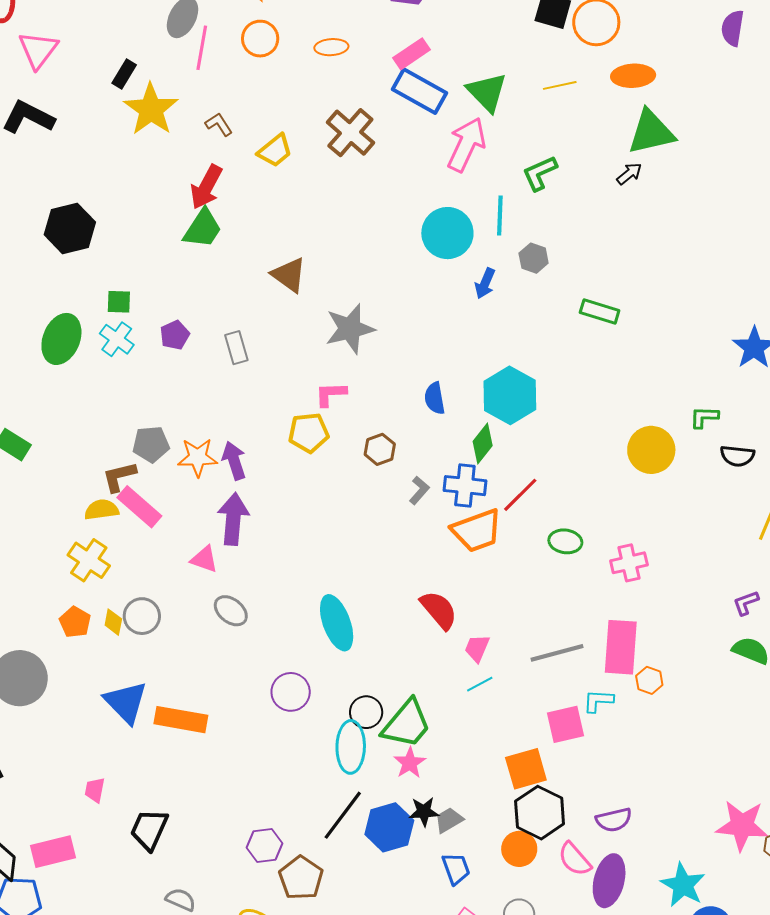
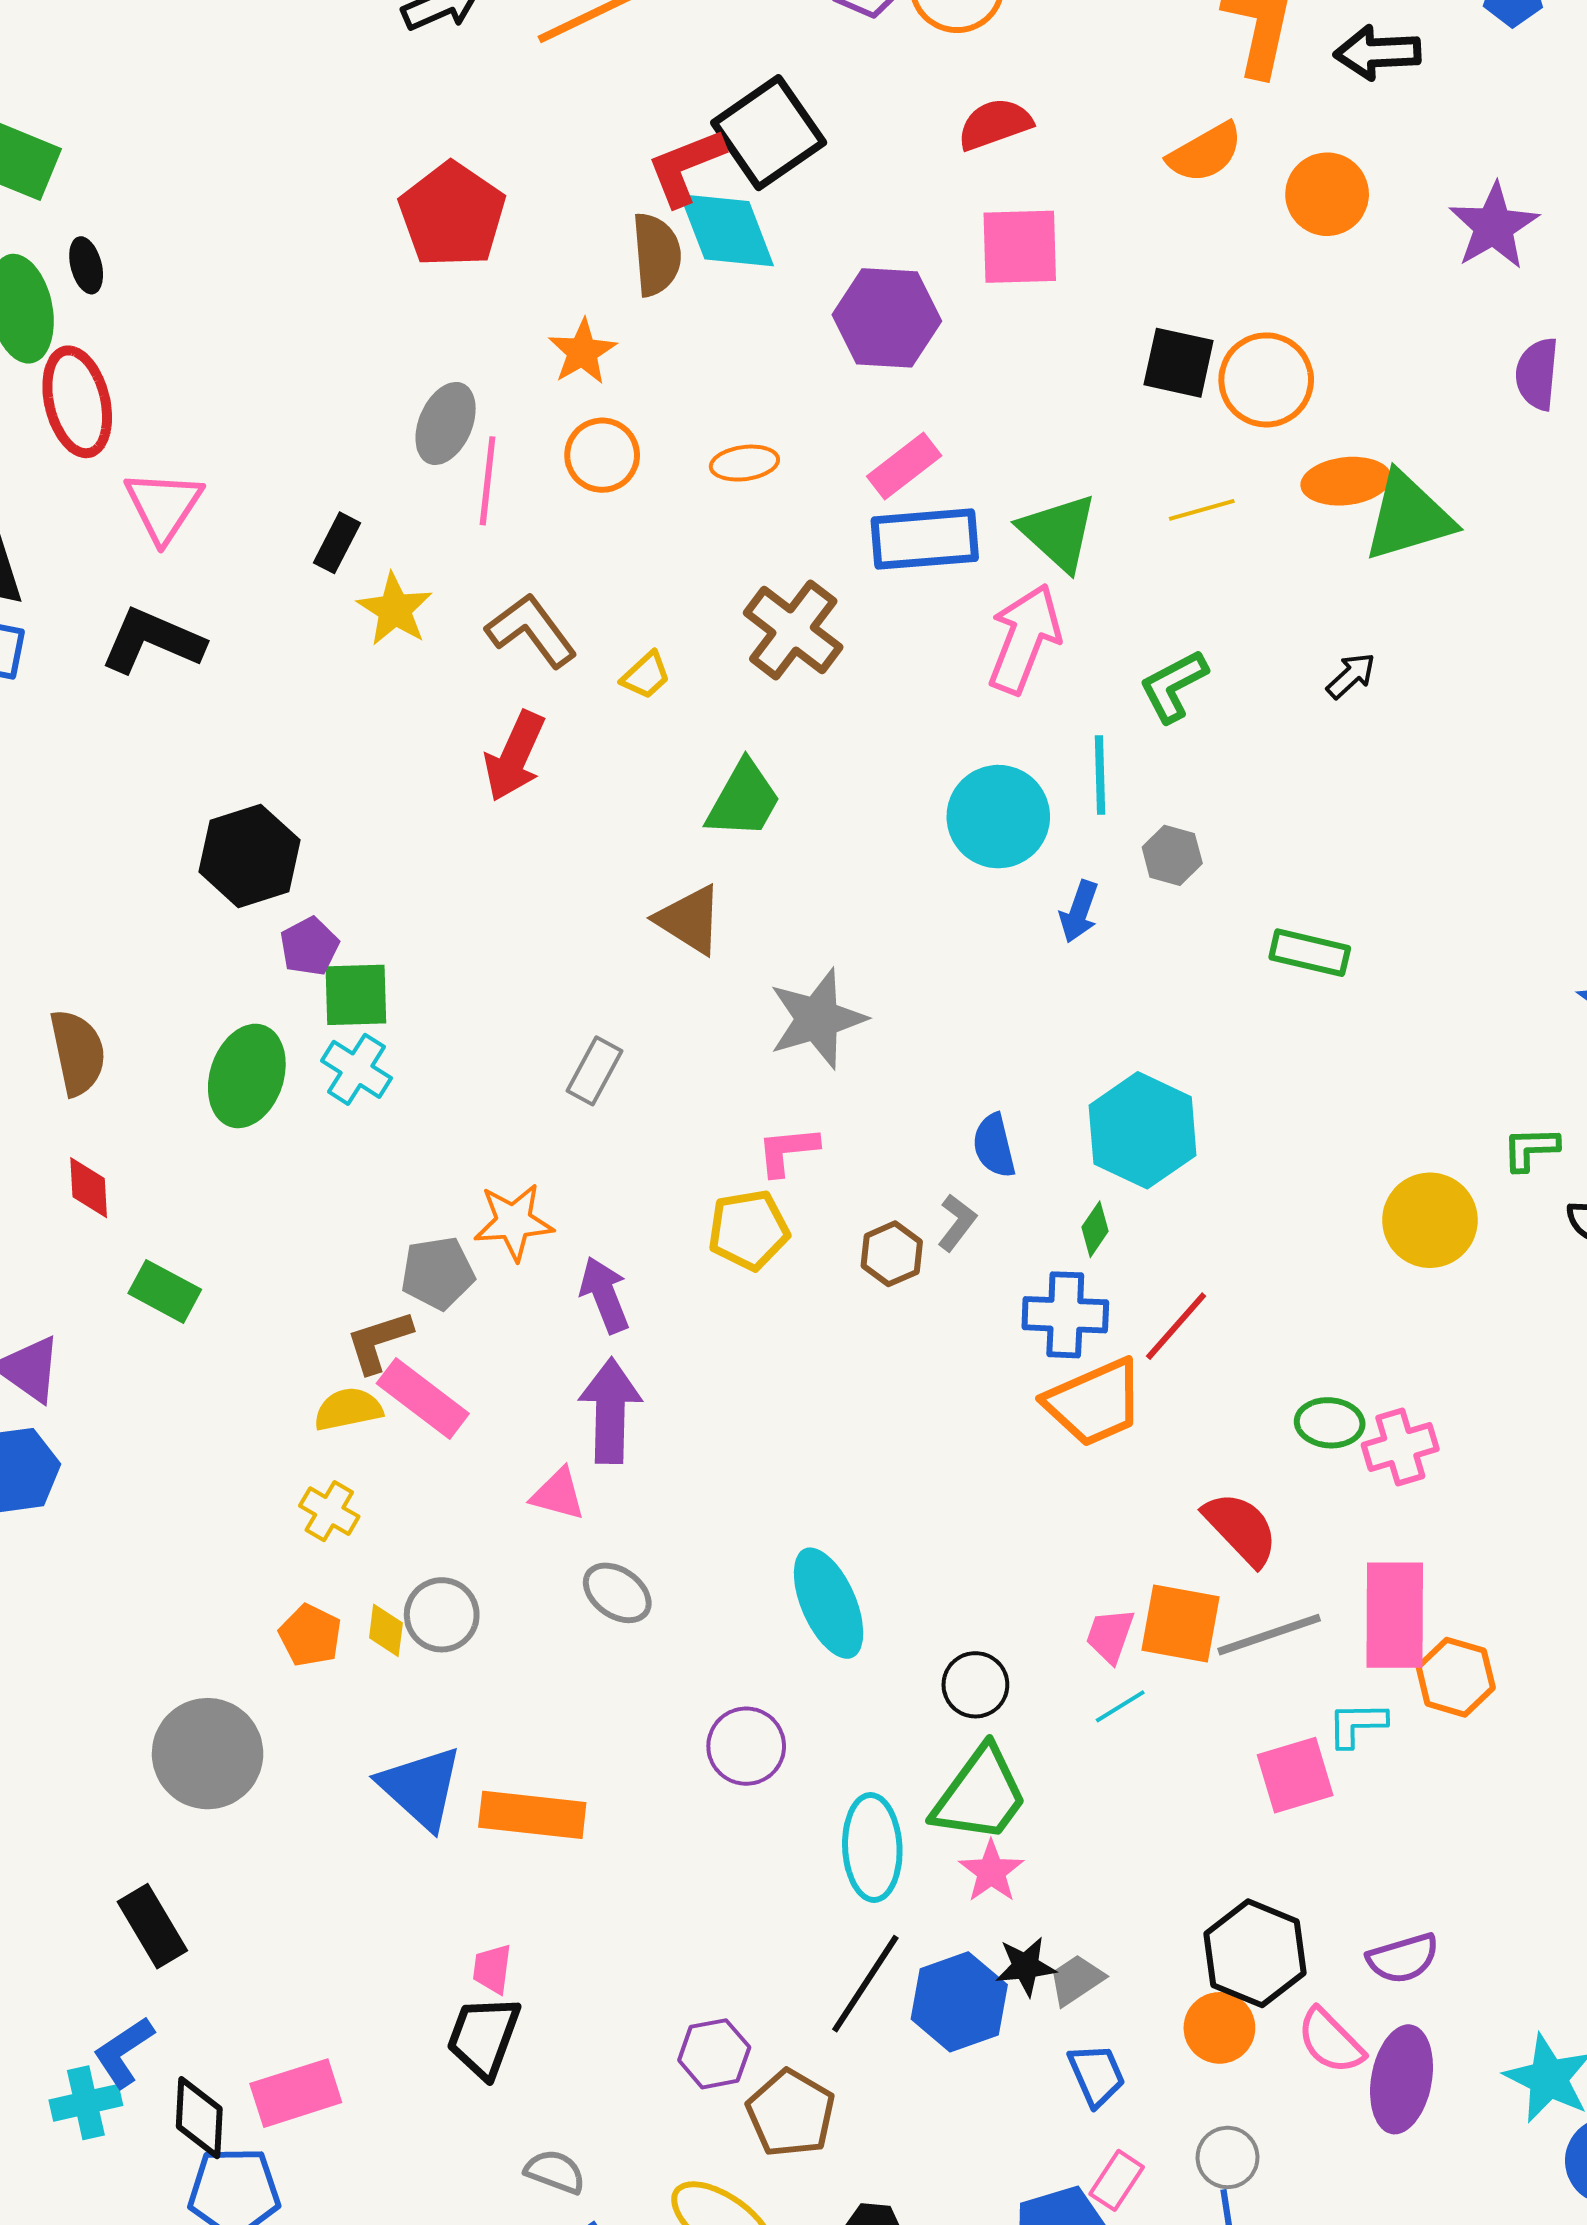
blue rectangle: (419, 91) -> (925, 539), turned -30
yellow star: (151, 109) -> (395, 609), size x0.7
brown L-shape: (219, 124) -> (531, 630), size x1.6
green triangle: (651, 132) -> (1408, 517), moved
yellow trapezoid: (275, 151) -> (646, 675), size x0.7
green trapezoid: (203, 229) -> (744, 800), moved
green square: (119, 302) -> (356, 995), size x1.4
purple pentagon: (175, 335) -> (309, 946), moved
gray rectangle: (236, 348) -> (595, 1071), turned 48
green diamond: (483, 443) -> (1095, 1229), size x0.7
orange star: (198, 457) -> (514, 1222), moved
gray L-shape: (419, 490) -> (957, 1223), moved
green ellipse: (565, 541) -> (1330, 1423), moved
yellow cross: (89, 560) -> (329, 1511), size x0.7
red semicircle: (439, 610) -> (1241, 1529), moved
orange hexagon: (649, 680) -> (1456, 1677), size x1.4
black circle: (366, 712) -> (975, 1685), moved
orange square: (526, 769) -> (1181, 1624), moved, turned 30
pink trapezoid: (95, 790) -> (492, 1969), moved

